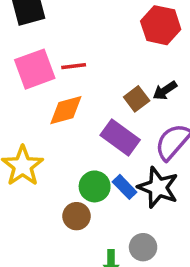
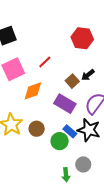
red line: (74, 66) -> (45, 62), moved, turned -32
green circle: (95, 186) -> (60, 141), moved
brown circle: (77, 216) -> (37, 129), moved

